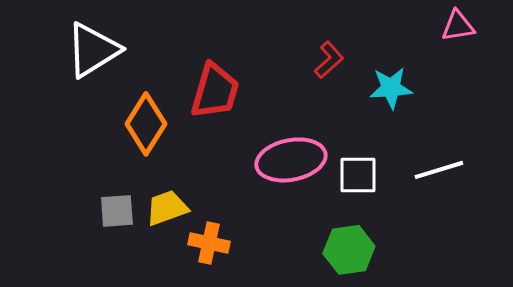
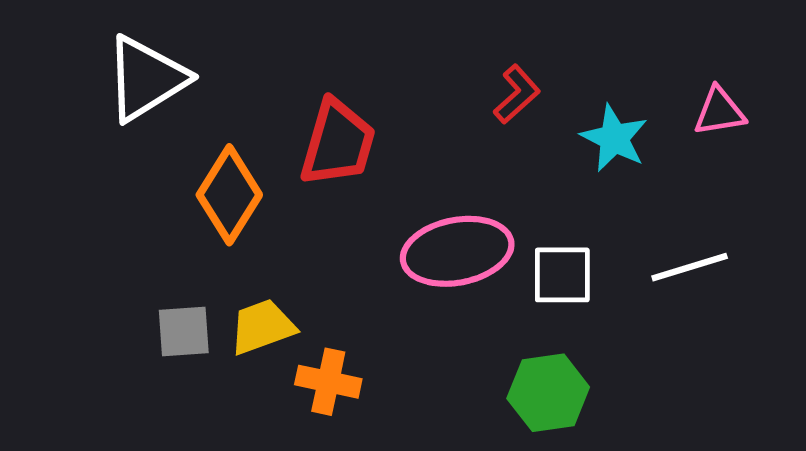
pink triangle: (458, 26) -> (719, 112), moved
cyan star: (391, 88) -> (614, 138), turned 30

